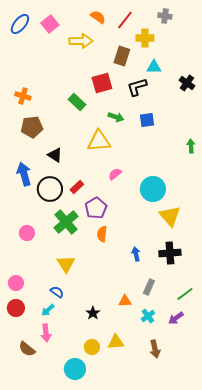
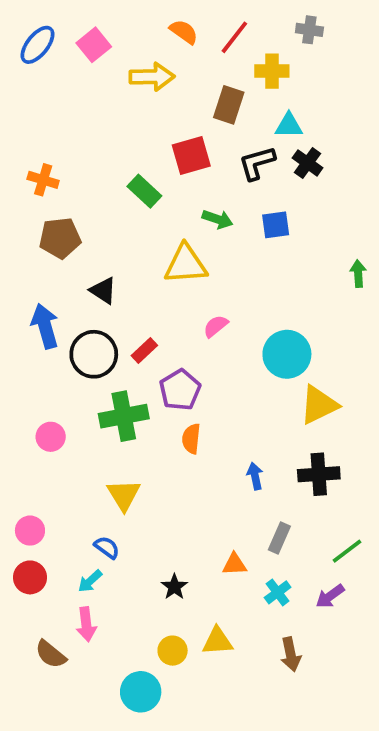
black cross: (187, 83) -> (308, 163), moved
yellow triangle: (170, 216) -> (319, 405), turned 45
green cross: (66, 222) -> (124, 416), turned 30

